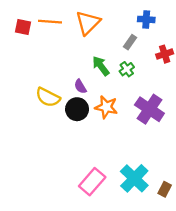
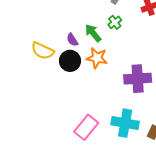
green arrow: (101, 66) -> (93, 33), moved
purple cross: (149, 109) -> (138, 79), moved, turned -36
cyan cross: (134, 178) -> (125, 123), turned -32

